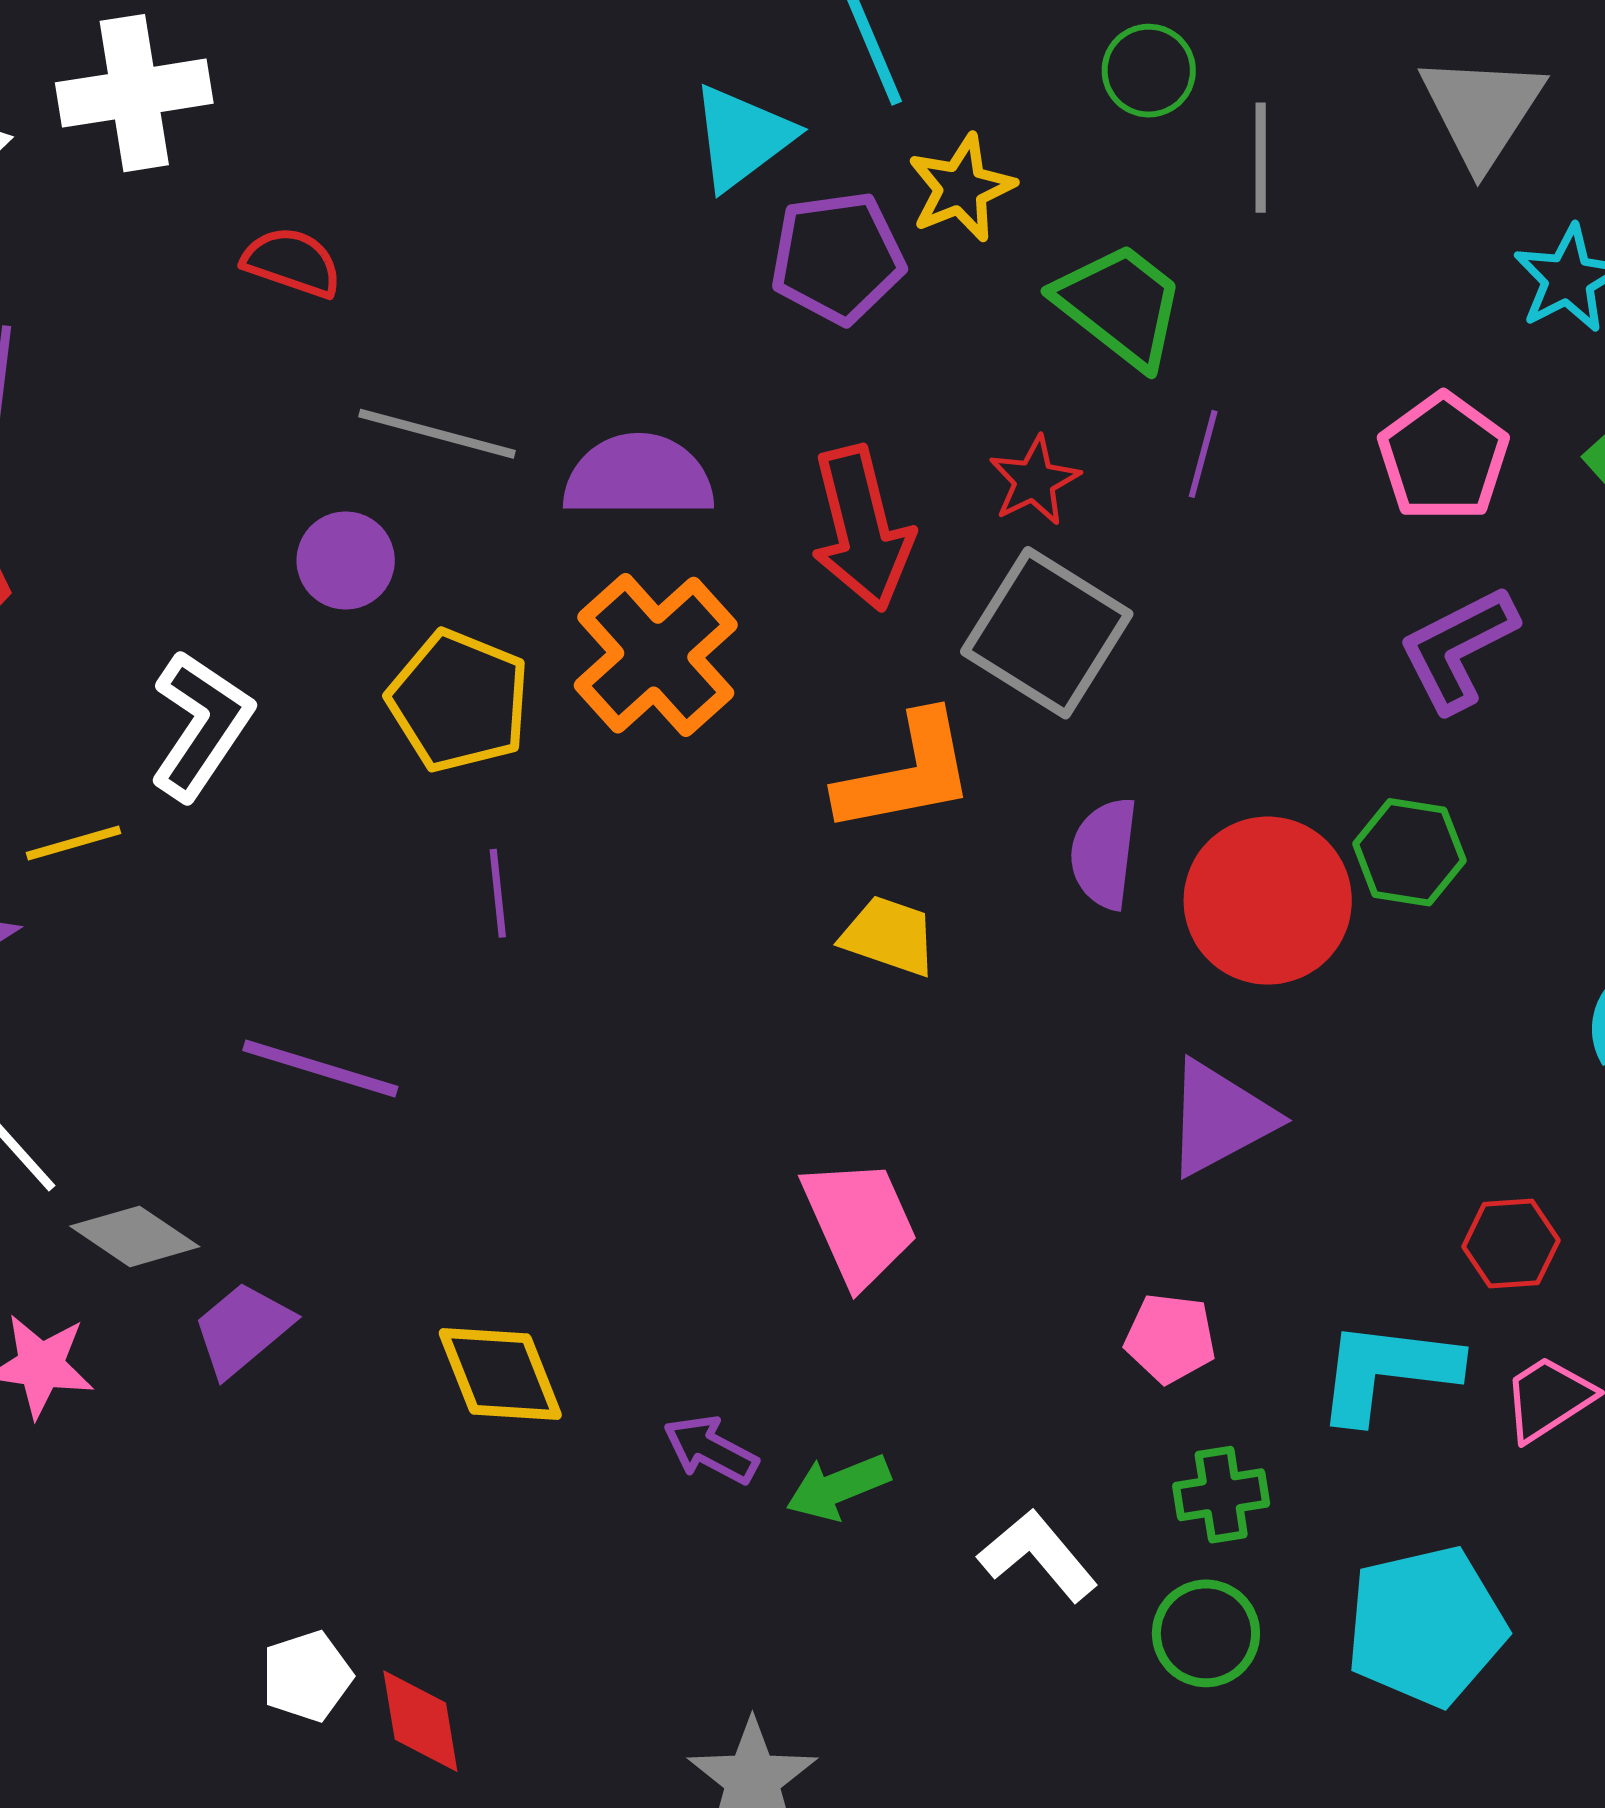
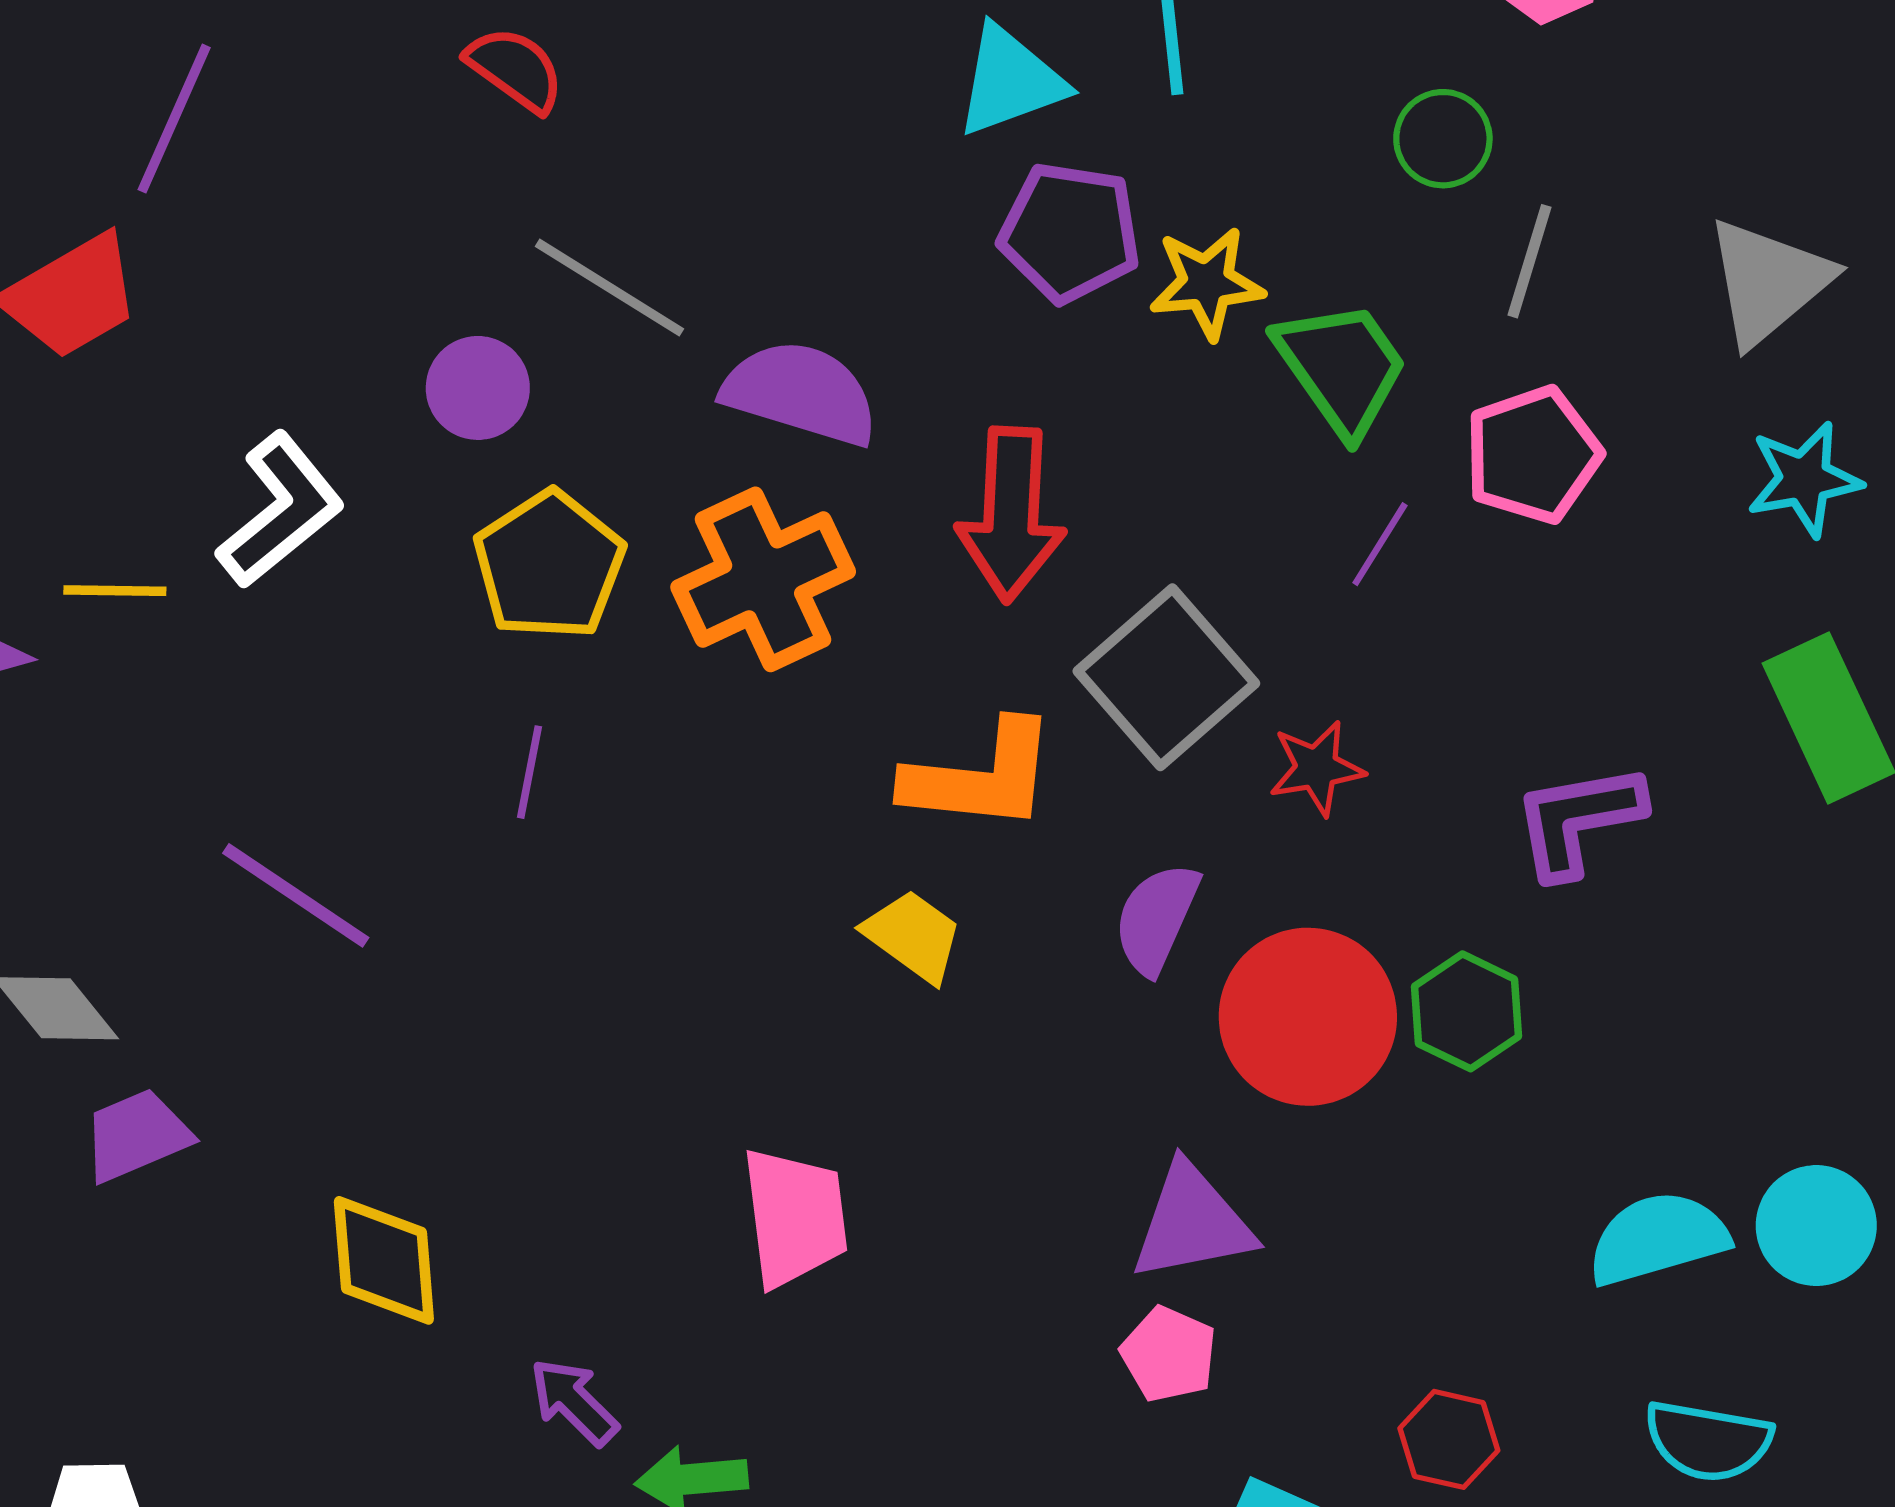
yellow star: (961, 188) -> (1207, 283), moved
pink pentagon: (1443, 457) -> (1533, 455), moved
red star: (1034, 481) -> (1317, 768), moved
pink pentagon: (1170, 1338) -> (1169, 1354), moved

